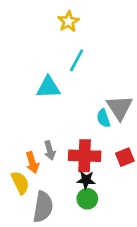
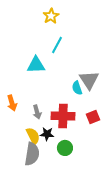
orange arrow: (32, 162) -> (12, 103), moved
black star: (86, 180) -> (47, 134), moved
yellow semicircle: (20, 183) -> (33, 136), moved

